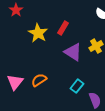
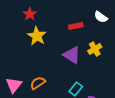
red star: (16, 10) -> (30, 14), moved
red rectangle: (63, 28) -> (76, 26), moved, turned 48

